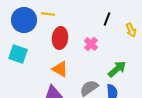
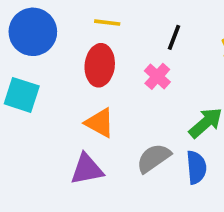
yellow line: (48, 14) -> (107, 23), moved
black line: (107, 19) -> (174, 37), moved

